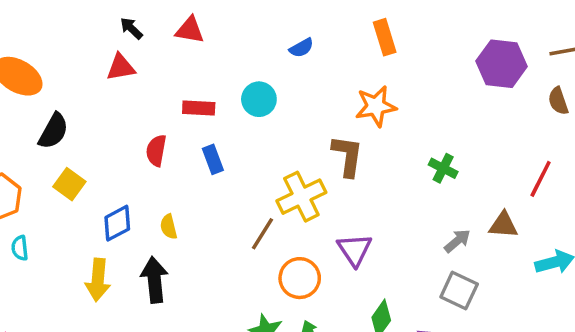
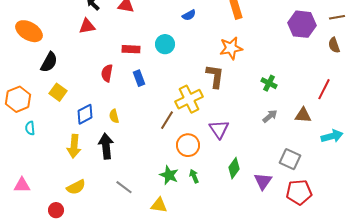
gray arrow: (457, 241) -> (270, 116), moved
gray square: (459, 290) -> (290, 159), moved

